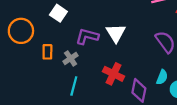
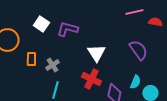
white triangle: (116, 33) -> (96, 53), moved
purple L-shape: (87, 36) -> (67, 29), moved

